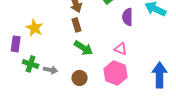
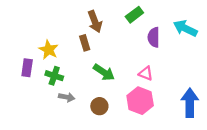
brown rectangle: (77, 25) -> (85, 43), moved
green cross: (31, 64) -> (54, 76), moved

